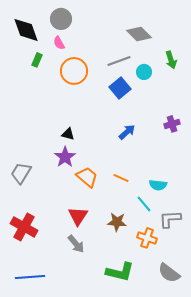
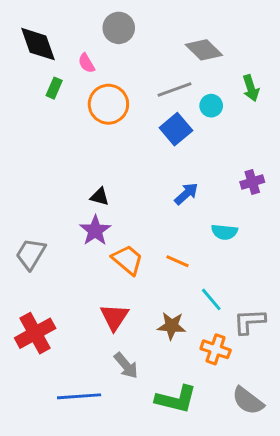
gray circle: (61, 19) -> (119, 28), moved
cyan semicircle: (158, 185) -> (224, 232), moved
red cross: (24, 227) -> (35, 333), turned 32
gray arrow: (76, 244) -> (126, 365), moved
blue line: (30, 277) -> (79, 396), moved

